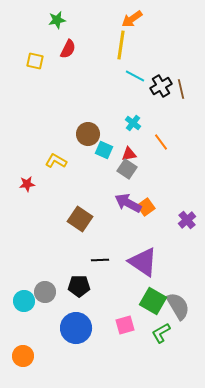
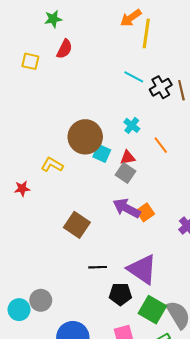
yellow line: (121, 45) -> (146, 33), moved
brown circle: (88, 134) -> (85, 137), size x1.4
black pentagon: (79, 286) -> (120, 294), moved

